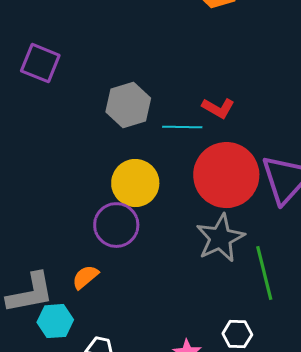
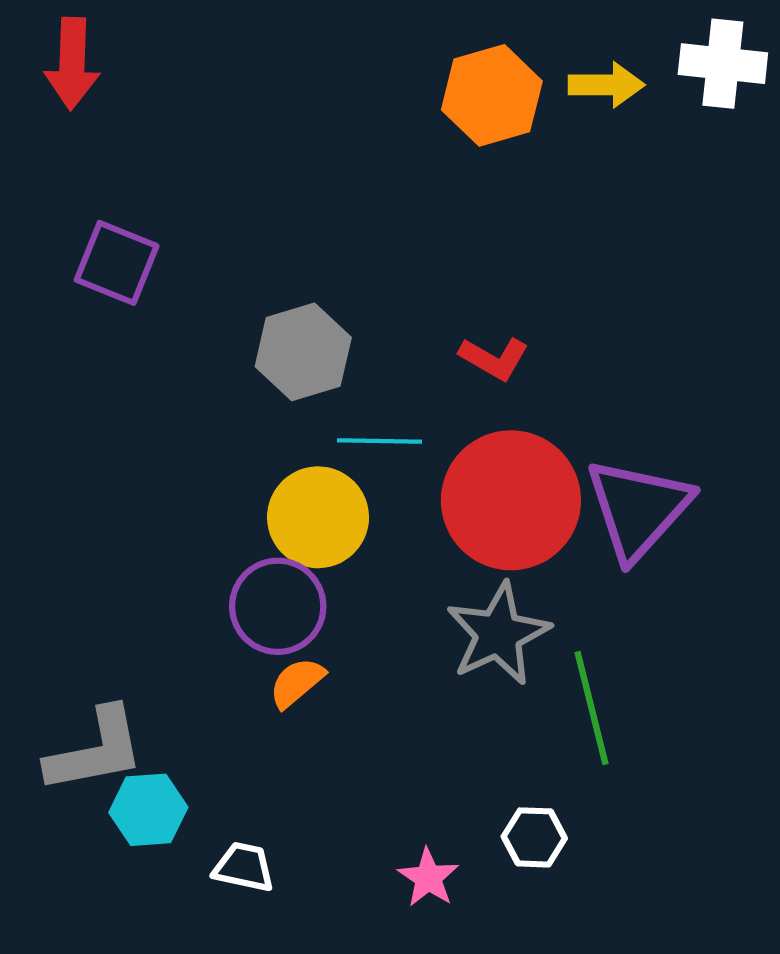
cyan line: (182, 127) -> (379, 441), moved
orange semicircle: (85, 277) -> (297, 683), moved

